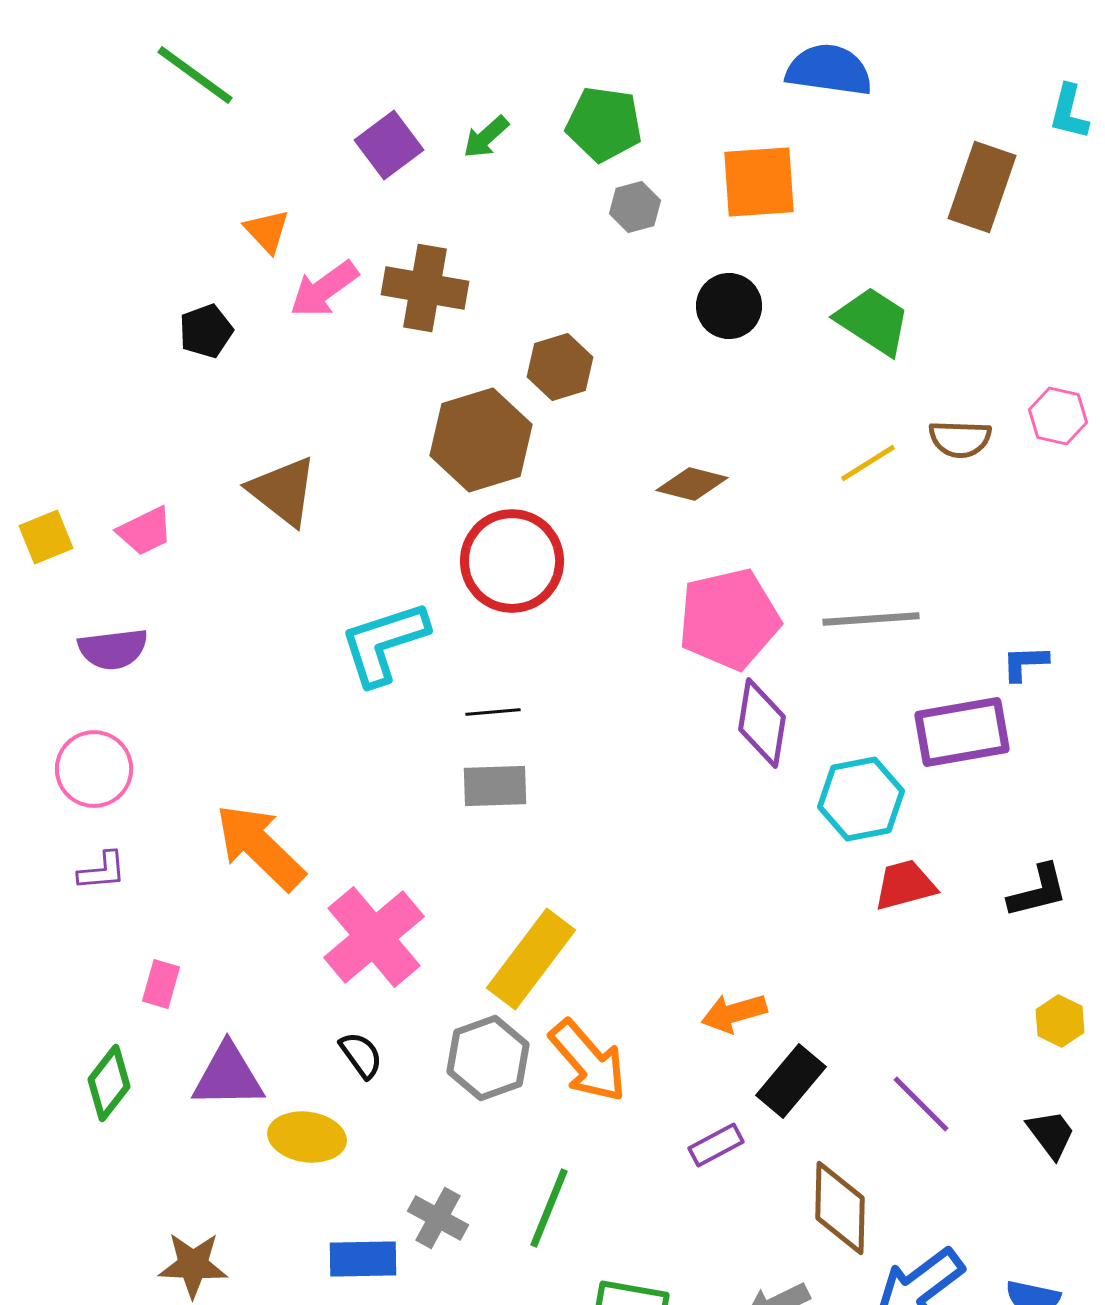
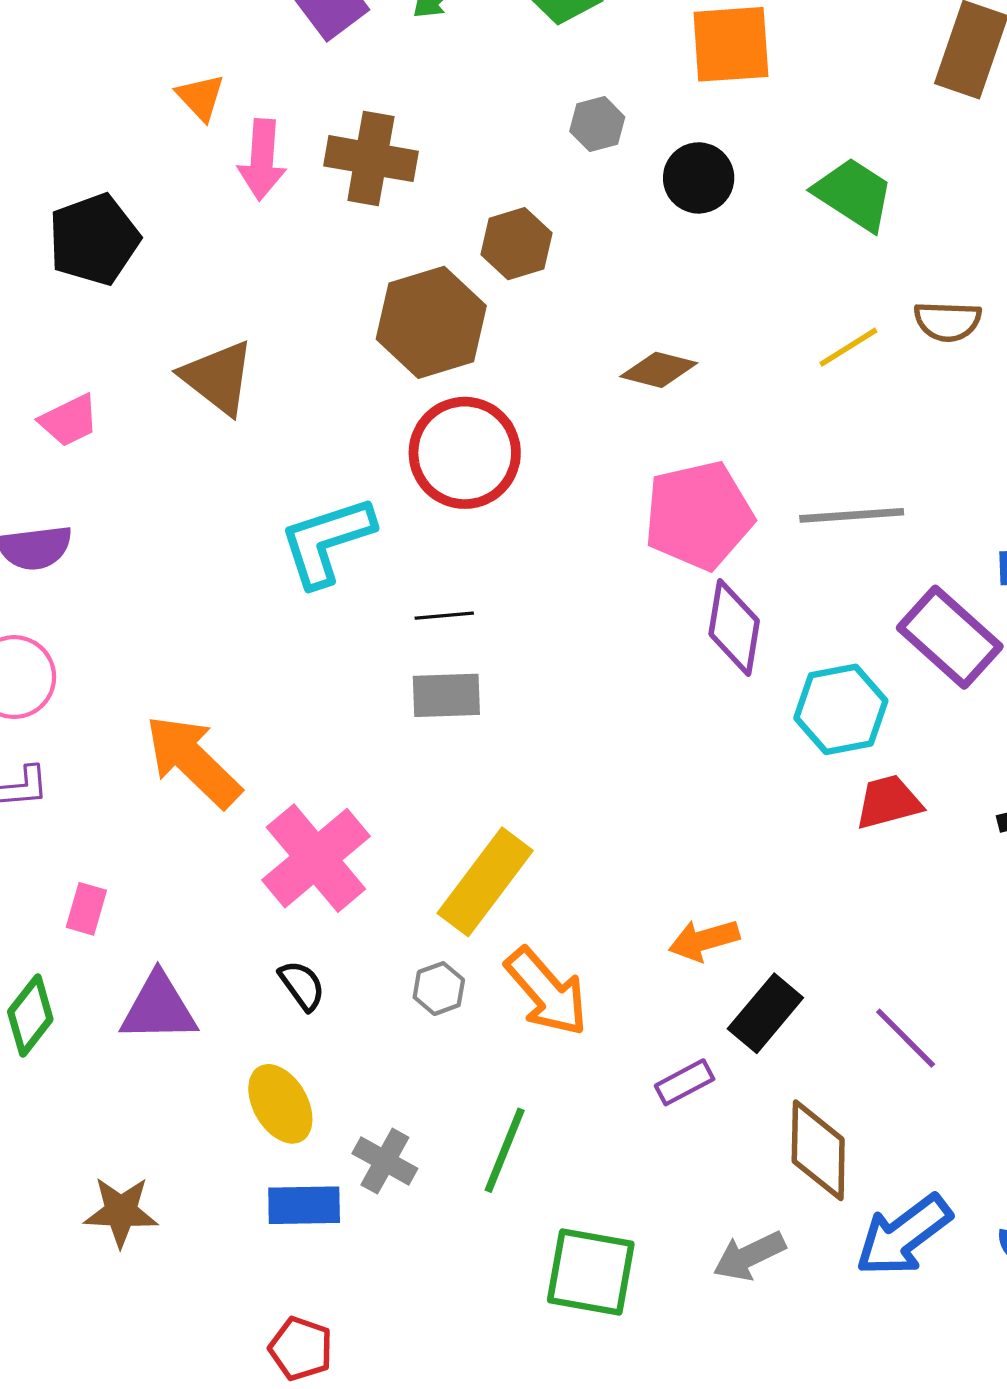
gray hexagon: (635, 207) -> (597, 124), moved
pink arrow: (324, 289) -> (262, 160), turned -50
black pentagon: (206, 331) -> (94, 239), moved, size x1.6
purple rectangle: (962, 732) -> (950, 637), turned 52
gray hexagon: (488, 1058) -> (439, 989), size x0.6
yellow ellipse: (307, 1137) -> (280, 1104), moved, turned 52

